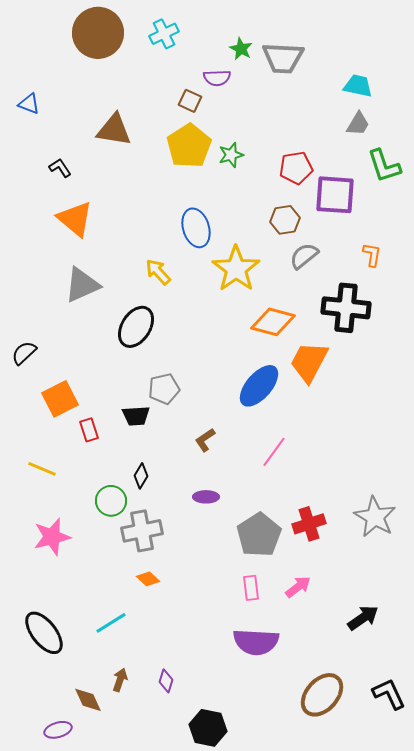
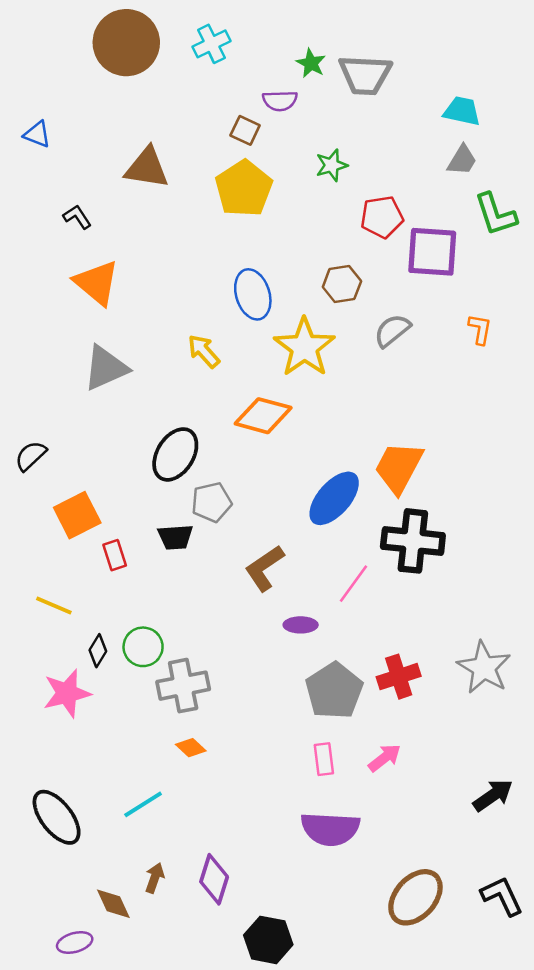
green star: (231, 155) -> (332, 165), moved
brown hexagon: (285, 220) -> (342, 284), moved
black cross: (346, 308) -> (413, 541), moved
orange diamond: (273, 322) -> (263, 416), moved
black ellipse: (136, 327) -> (175, 454), moved
brown L-shape: (205, 440) -> (264, 568), size x1.5
black diamond: (141, 476) -> (98, 651), moved
purple ellipse: (206, 497) -> (301, 625), moved
black arrow: (363, 618) -> (493, 795), moved
purple diamond: (166, 681) -> (214, 879), size x1.6

